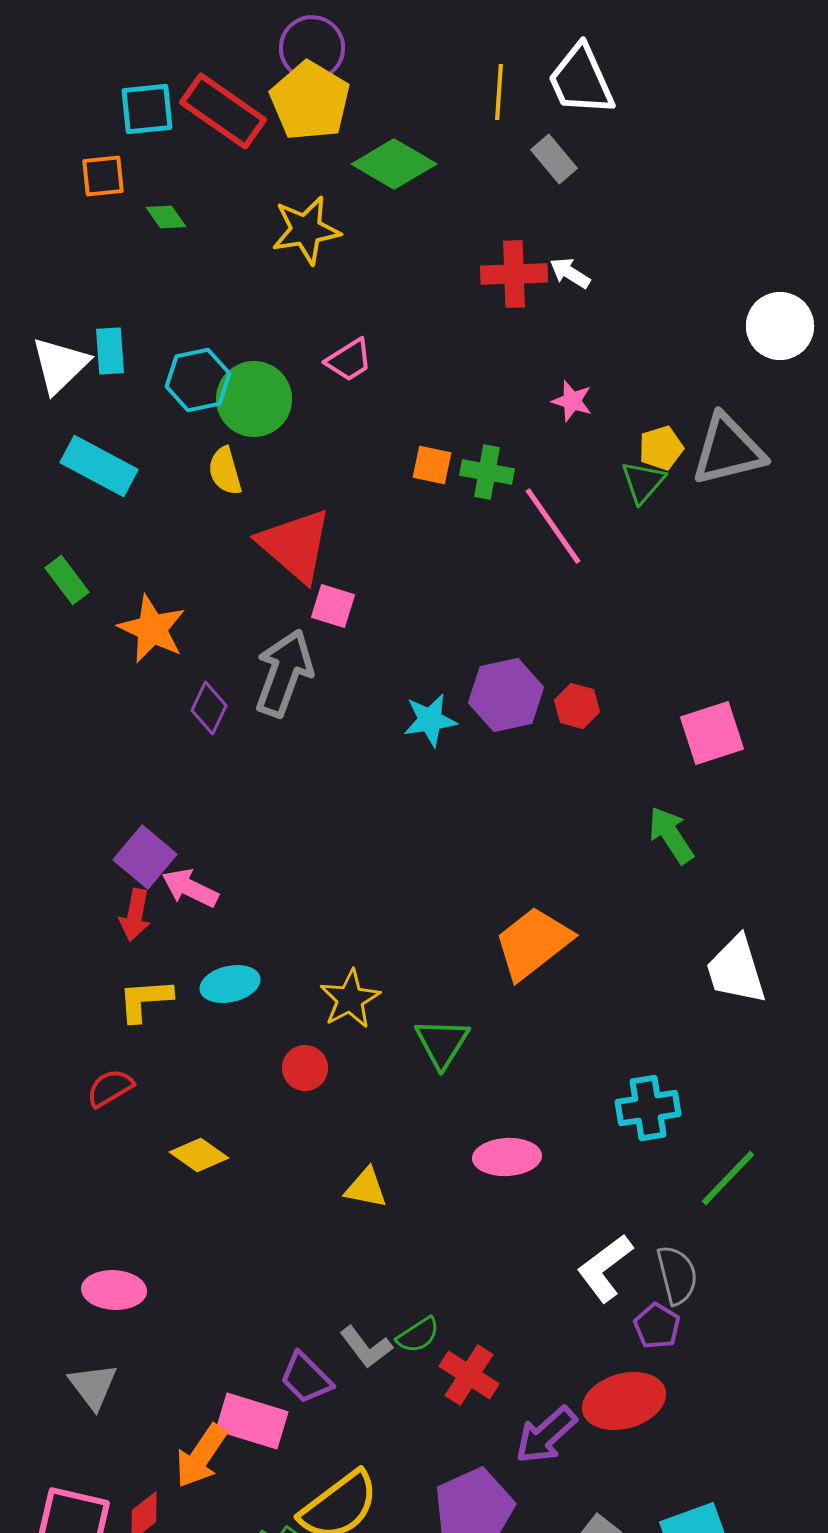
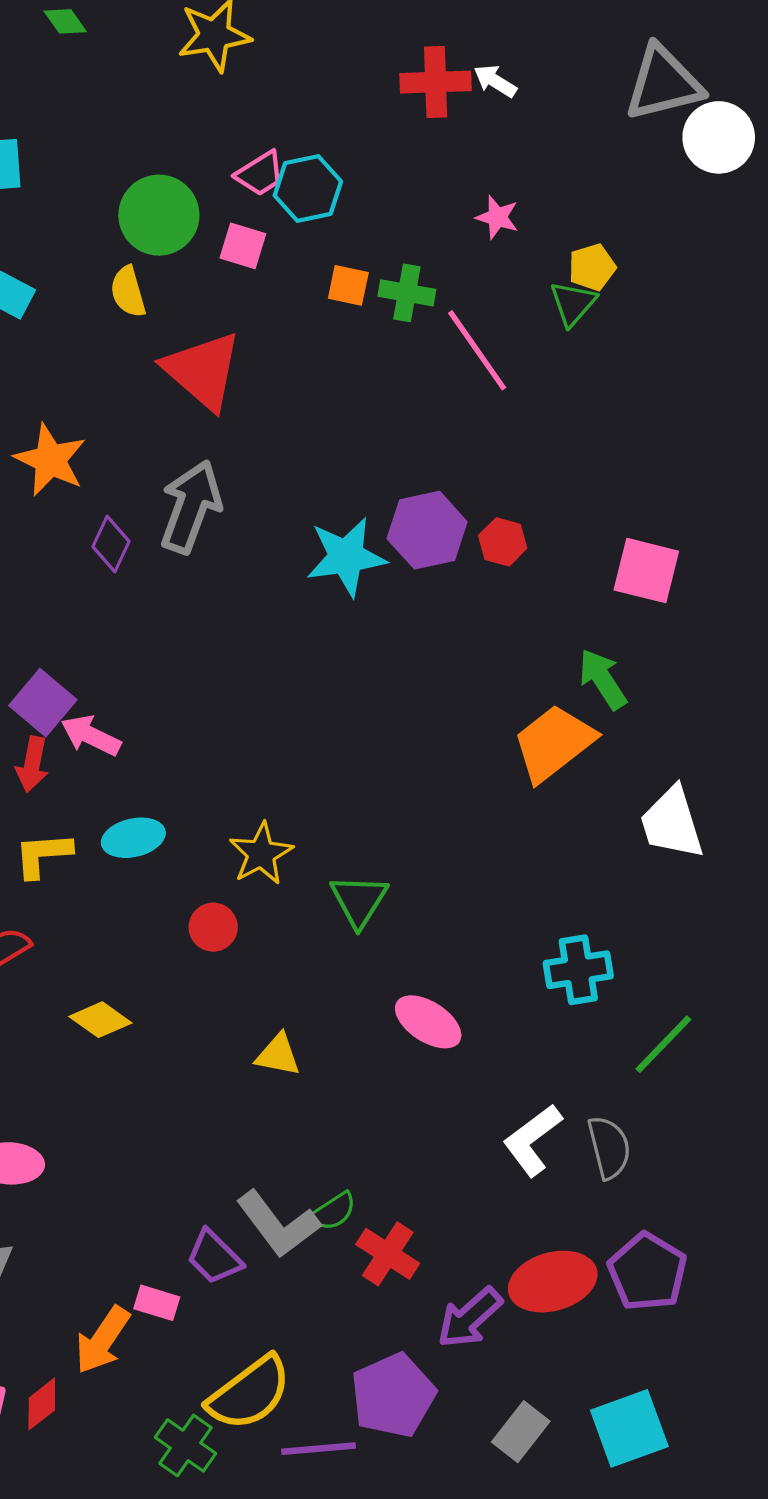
cyan hexagon: (198, 380) -> (308, 189), moved
gray triangle: (728, 450) -> (663, 83), moved
pink square: (333, 606) -> (243, 246), moved
cyan star: (430, 720) -> (346, 557), size x1.4
pink square: (712, 733) -> (646, 571), turned 32
orange trapezoid: (533, 943) -> (554, 743), moved
pink ellipse: (507, 1157) -> (428, 1022), turned 36
purple pentagon: (657, 1326) -> (647, 1272), moved, size x1.6
gray L-shape: (366, 1347) -> (278, 1224), size x1.5
pink rectangle: (252, 1421) -> (157, 1303), size x0.6

